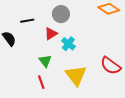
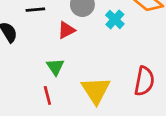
cyan cross: (68, 44) -> (115, 19), moved
red semicircle: (111, 66) -> (144, 81), turned -120

